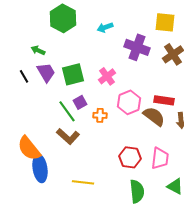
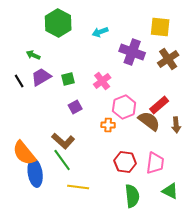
purple trapezoid: (46, 72) -> (41, 77), turned -90
green square: (73, 74) -> (68, 79), size x0.6
red rectangle: (164, 100) -> (159, 105), turned -48
green line: (67, 111) -> (62, 160), moved
orange cross: (100, 115) -> (108, 125), moved

